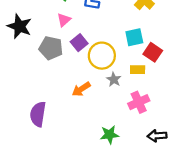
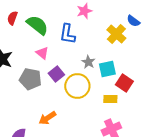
pink triangle: (64, 20) -> (42, 53), turned -40
gray star: (114, 79) -> (88, 62), moved
orange arrow: (81, 89) -> (47, 118), moved

